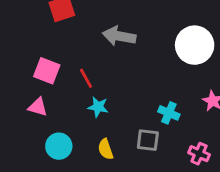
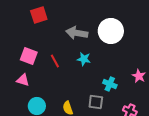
white circle: (195, 45) -> (111, 31), moved
cyan star: (98, 107) -> (84, 59), moved

